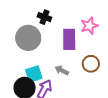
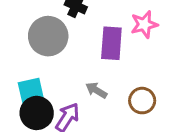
brown circle: (91, 64) -> (142, 101), moved
cyan square: (34, 74) -> (31, 91), moved

